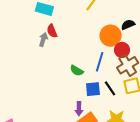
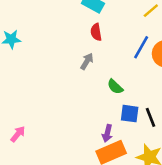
gray arrow: (43, 40) -> (87, 61), moved
blue line: (100, 62) -> (141, 47), moved

